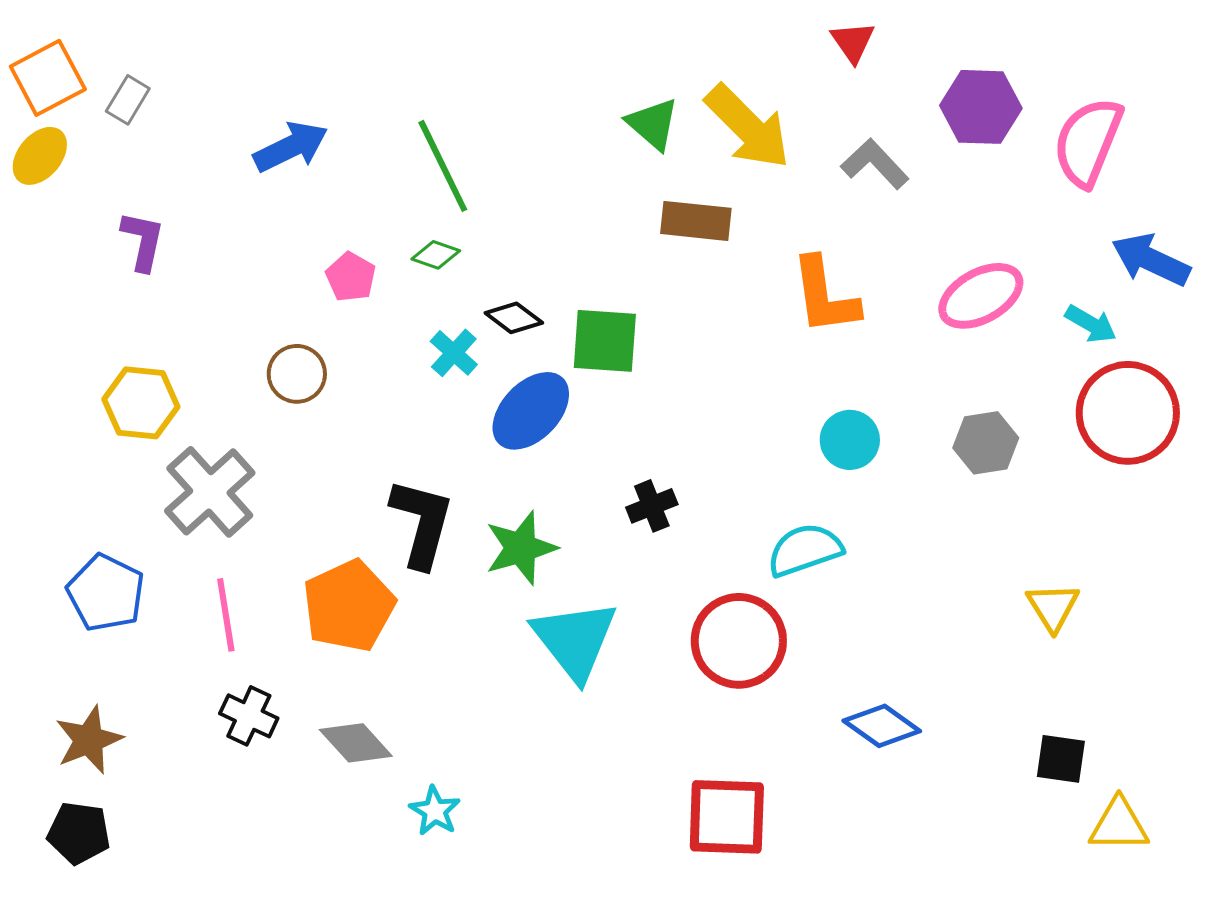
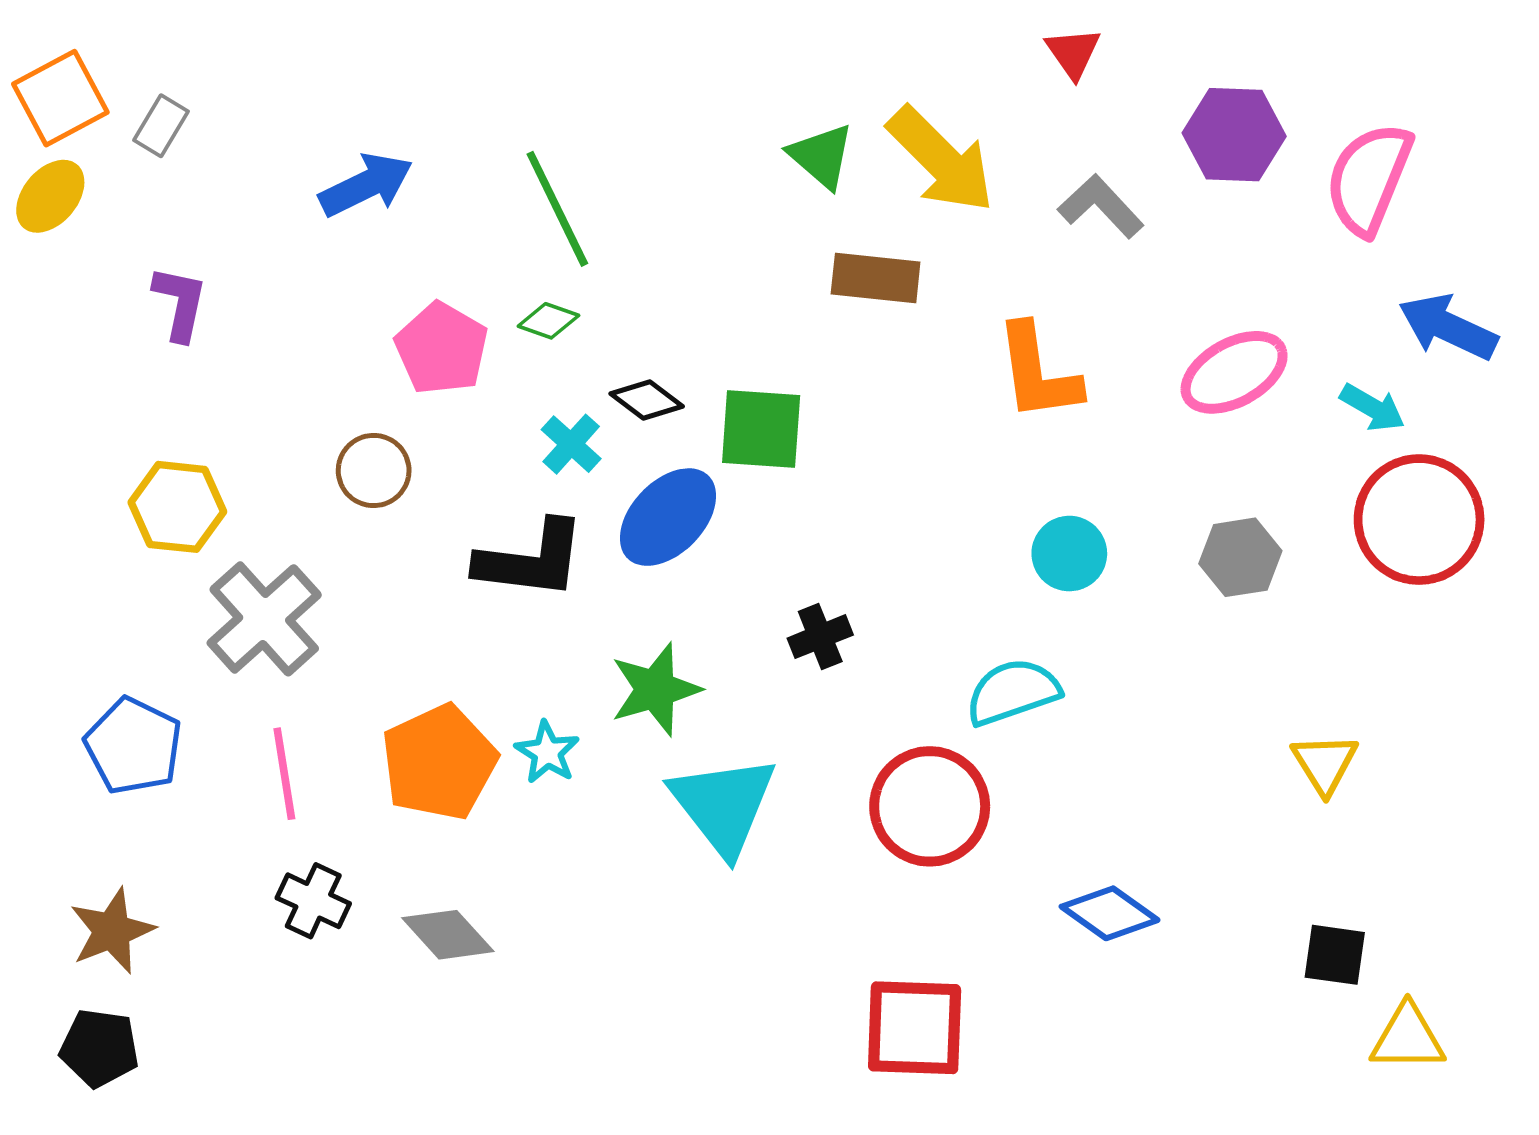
pink pentagon: (351, 277) -> (442, 348), size x1.5
black L-shape: (422, 523) -> (531, 560), moved, turned 82
cyan star: (435, 811) -> (547, 752), moved

